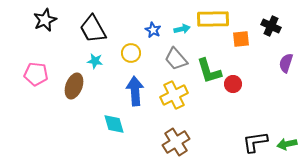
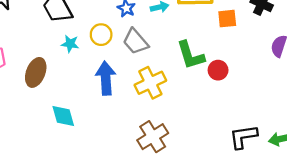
gray trapezoid: (176, 59) -> (135, 41), moved
cyan star: (95, 61) -> (70, 44), moved
cyan diamond: (114, 124) -> (63, 116), moved

